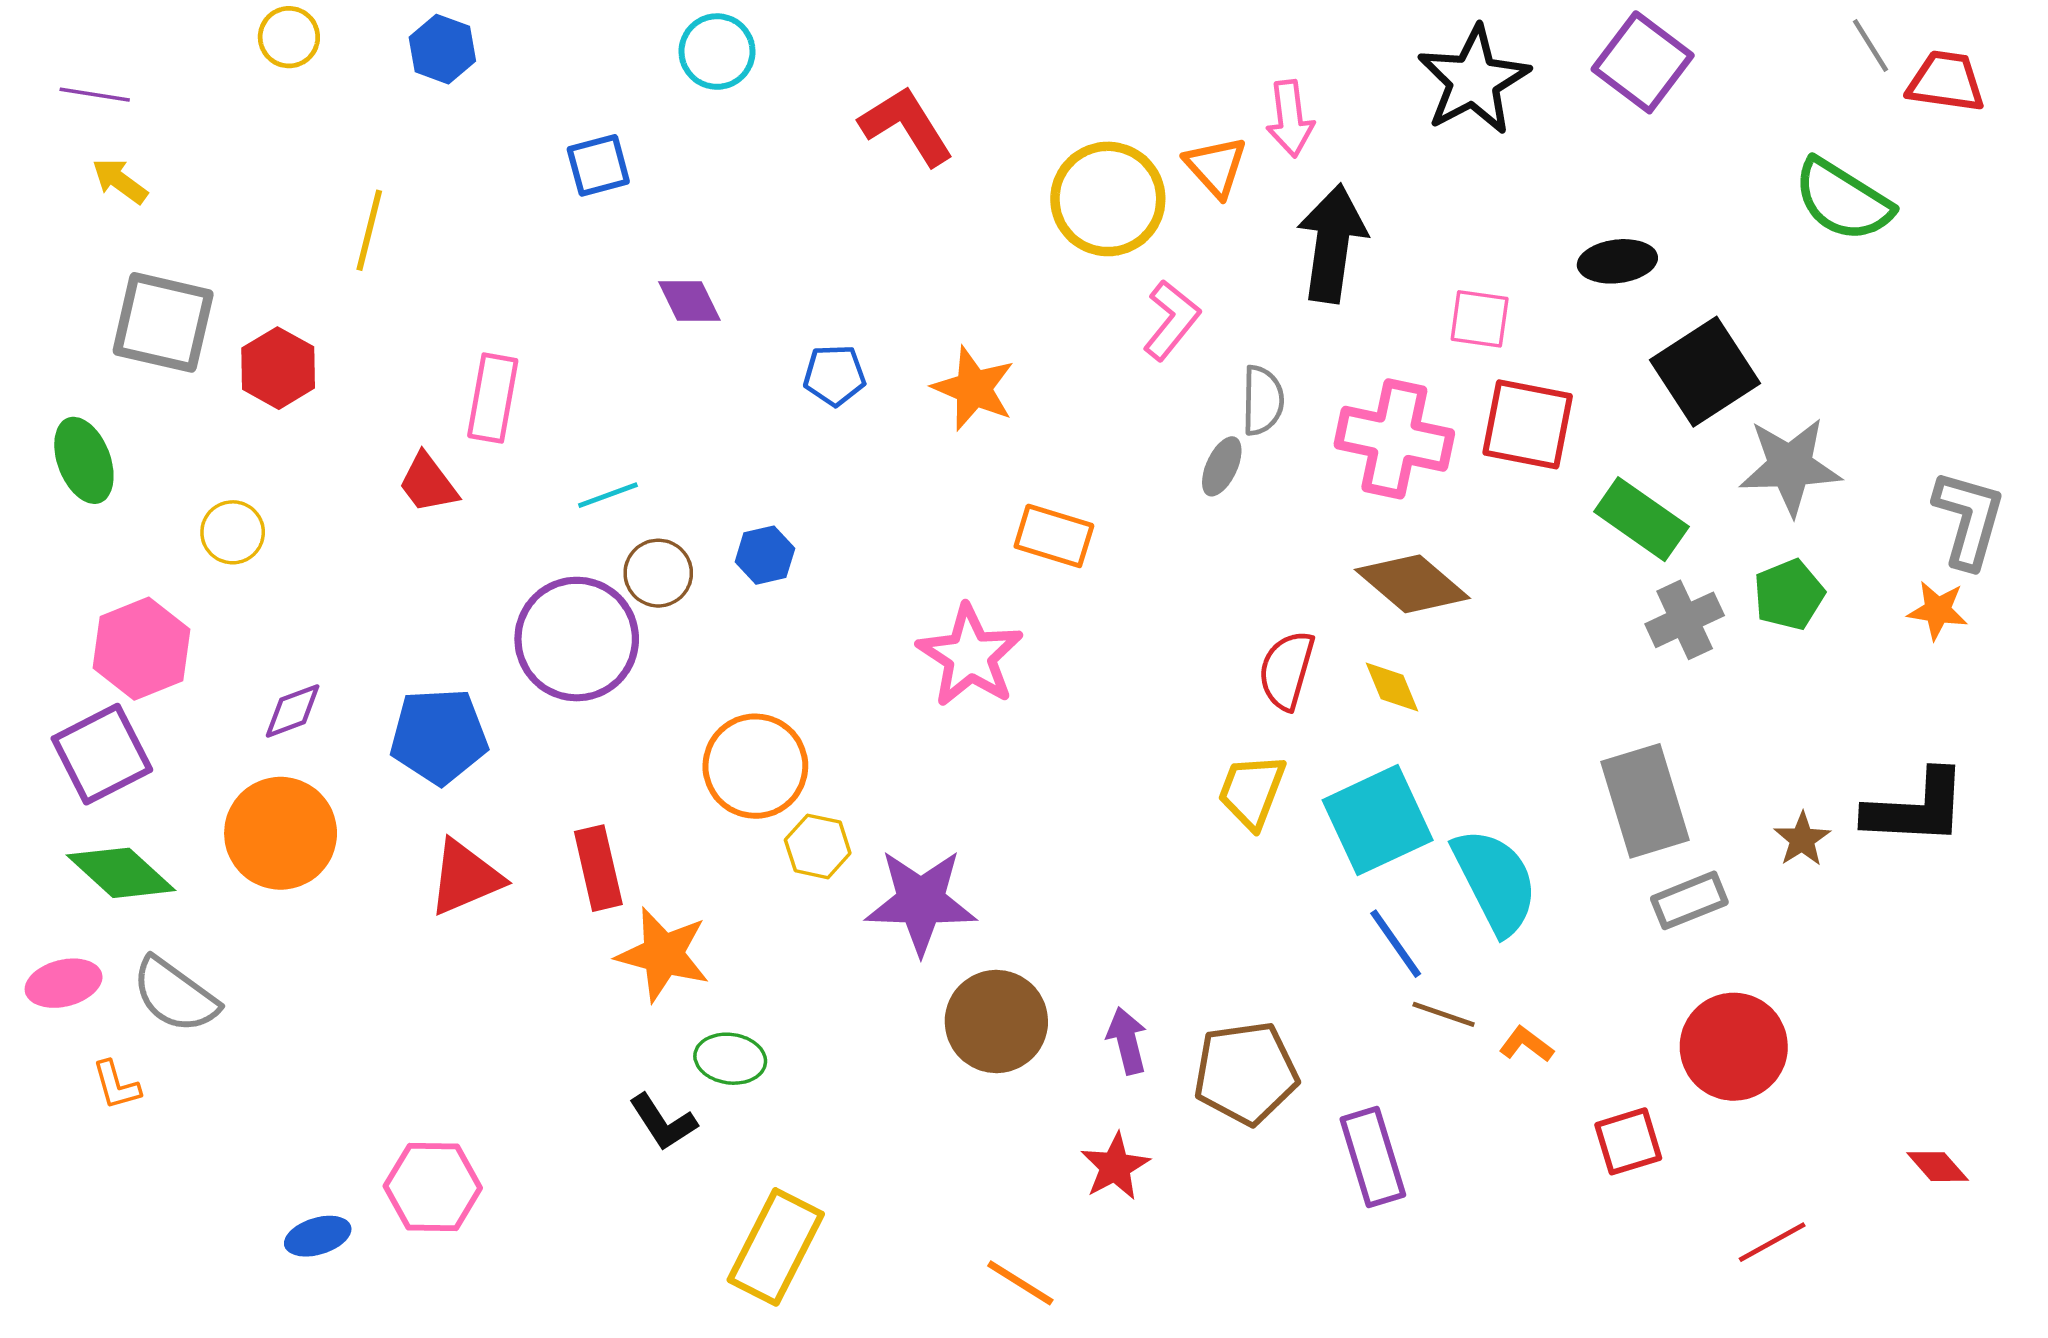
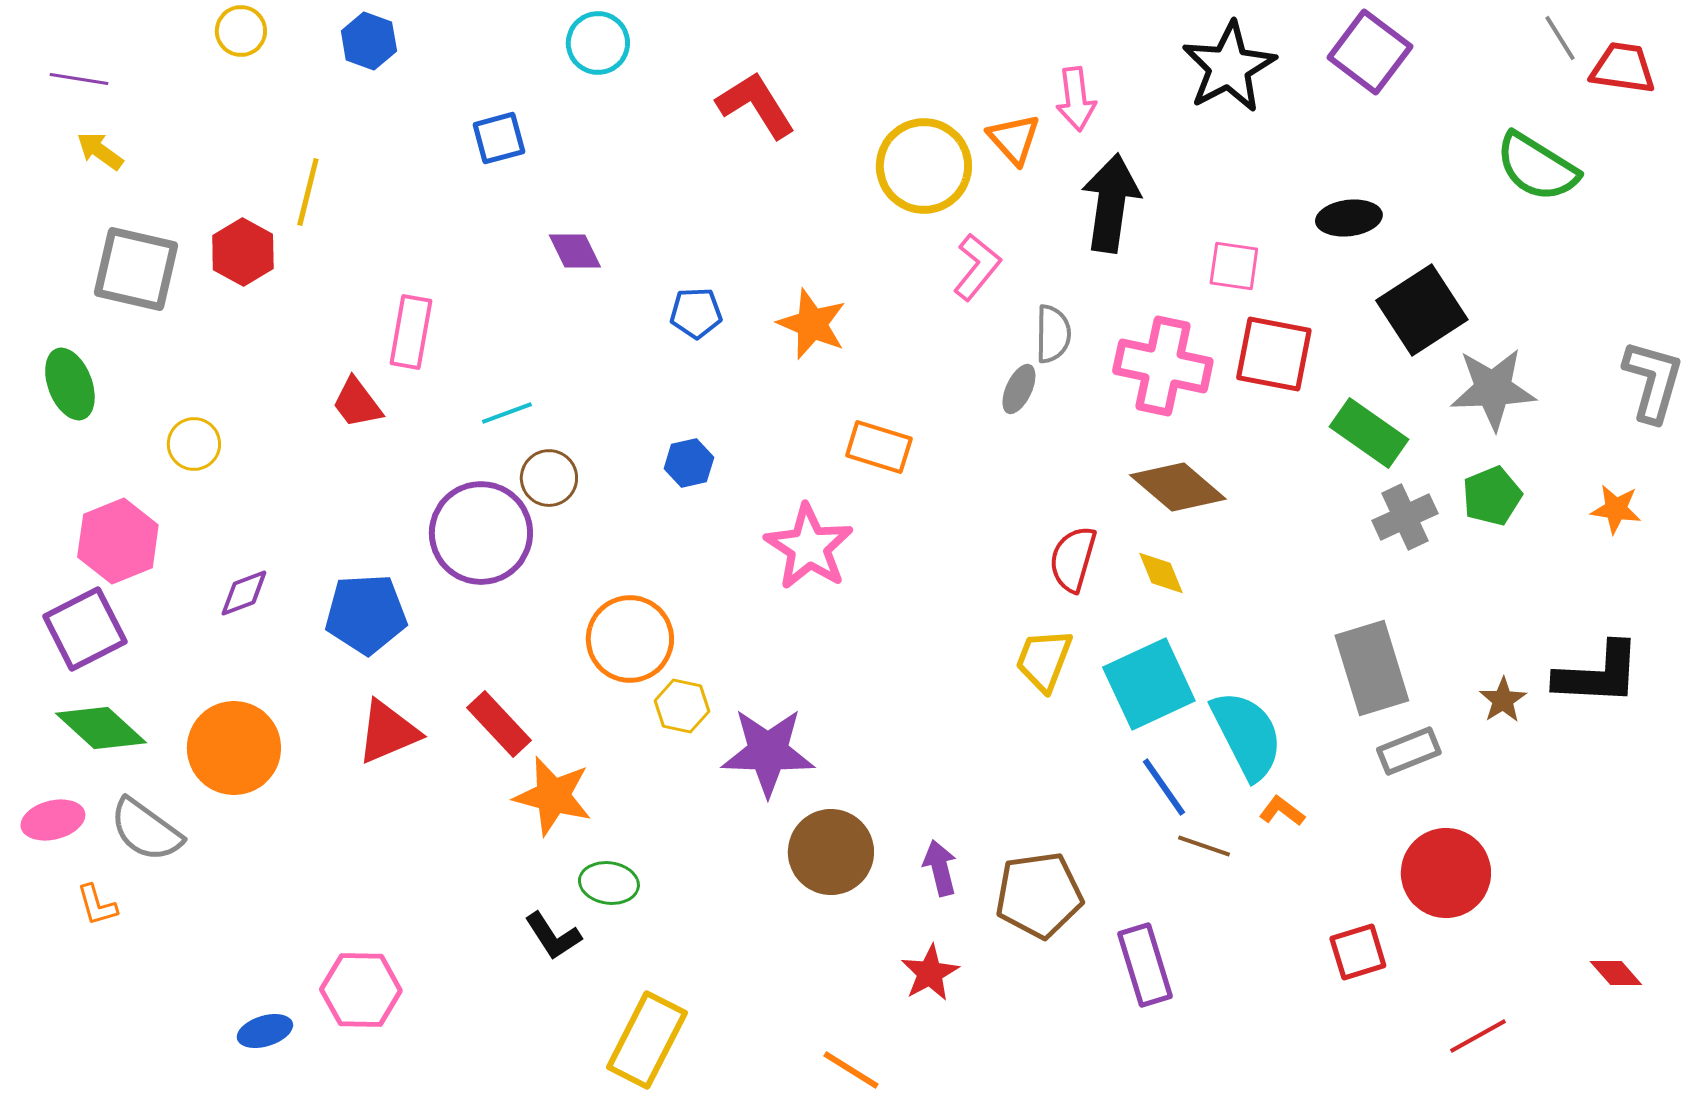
red hexagon: (278, 368) -> (243, 252), moved
gray L-shape: (1969, 519) -> (1653, 381), moved
blue hexagon: (765, 555) -> (689, 463), moved
orange circle: (281, 833) -> (234, 748), moved
red rectangle: (598, 868) -> (499, 724), turned -30
orange L-shape: (1526, 1044) -> (1282, 811), moved

